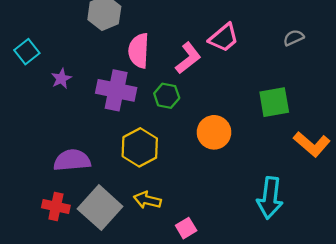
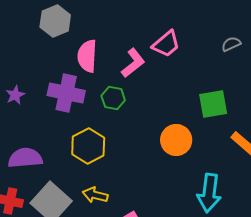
purple star: (61, 79) -> (15, 95), moved
orange circle: (214, 132) -> (176, 140), moved

